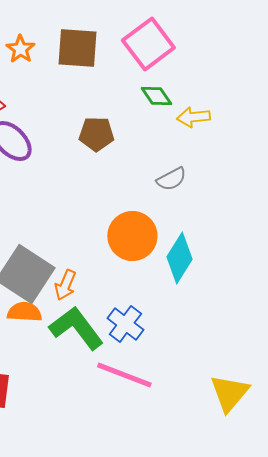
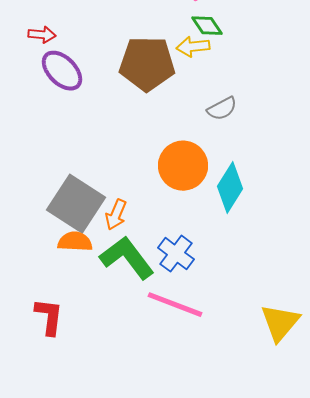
yellow arrow: (193, 117) -> (193, 47), moved
brown pentagon: (96, 134) -> (147, 64), size x1.6

